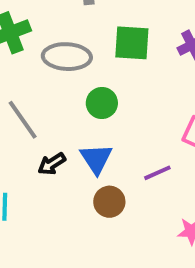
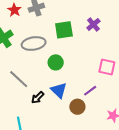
brown circle: (109, 202) -> (77, 107), moved

